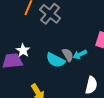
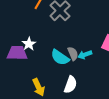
white semicircle: (91, 85) -> (70, 85), moved

